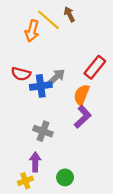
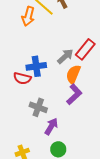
red semicircle: (21, 74) -> (22, 78), moved
gray arrow: (56, 77) -> (65, 56), moved
purple arrow: (35, 162) -> (51, 126), moved, turned 30

